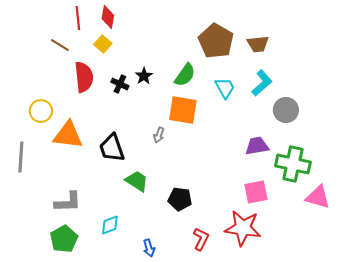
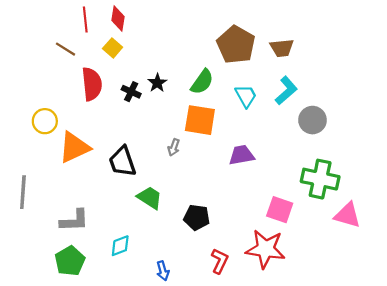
orange triangle: (68, 135) -> (74, 147), turned -32
purple trapezoid: (257, 146) -> (241, 155), moved
gray line: (21, 157) -> (23, 192), moved
pink square: (256, 192) -> (280, 210), turned 30

